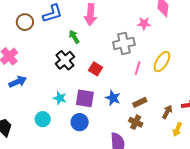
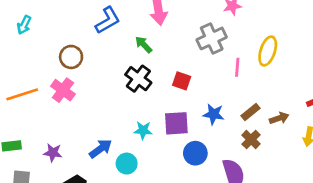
brown circle: (25, 22) -> (71, 57), moved
blue arrow: (18, 82) -> (101, 149), moved
brown arrow: (167, 112) -> (279, 118), moved, turned 56
blue circle: (80, 122) -> (195, 153), moved
brown cross: (136, 122) -> (251, 140), turned 32

